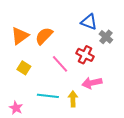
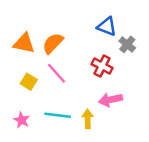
orange triangle: (20, 36) -> (24, 43), turned 48
pink line: (60, 64) -> (56, 73), moved
pink star: (16, 108) -> (22, 120), moved

